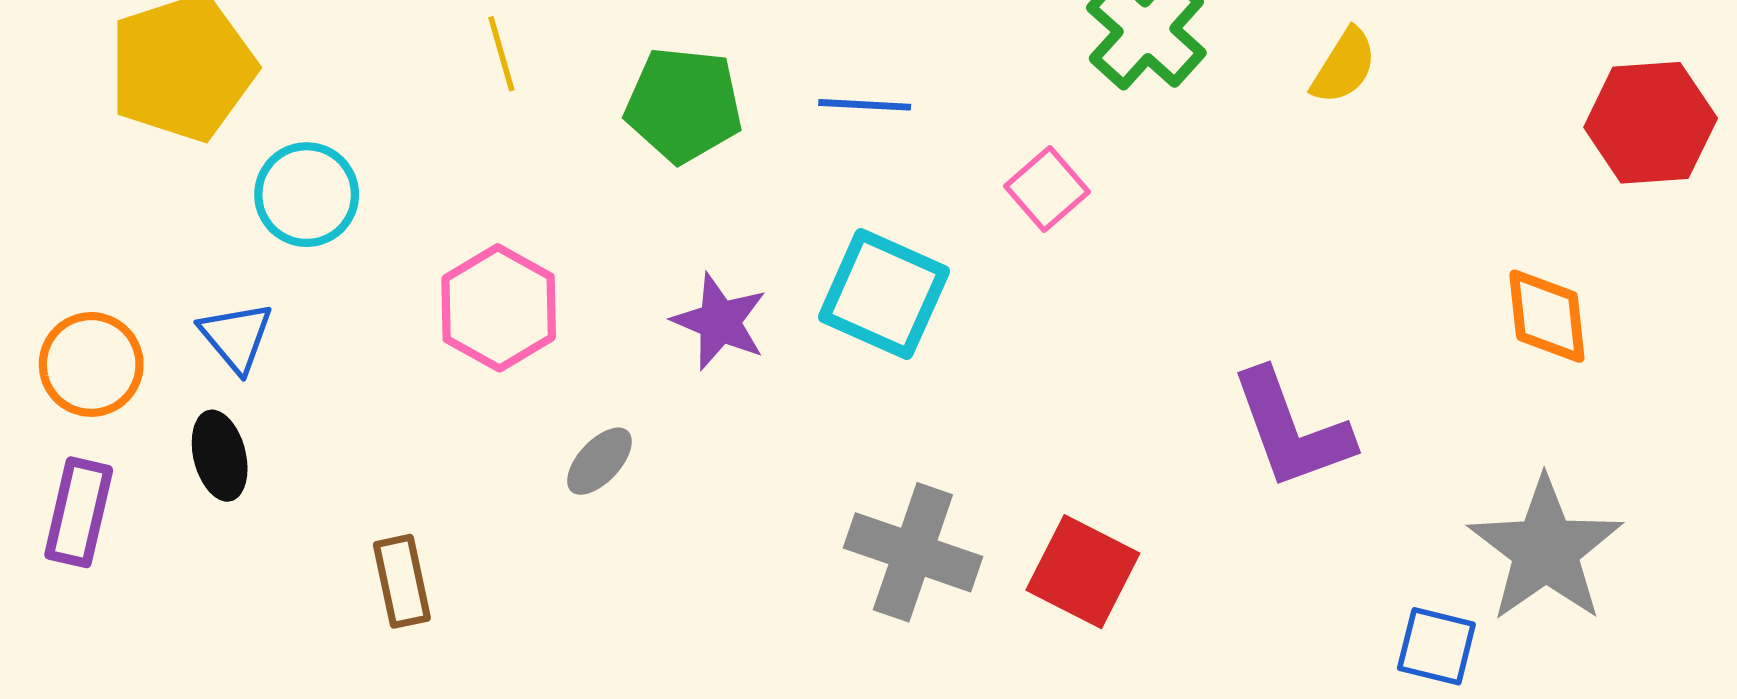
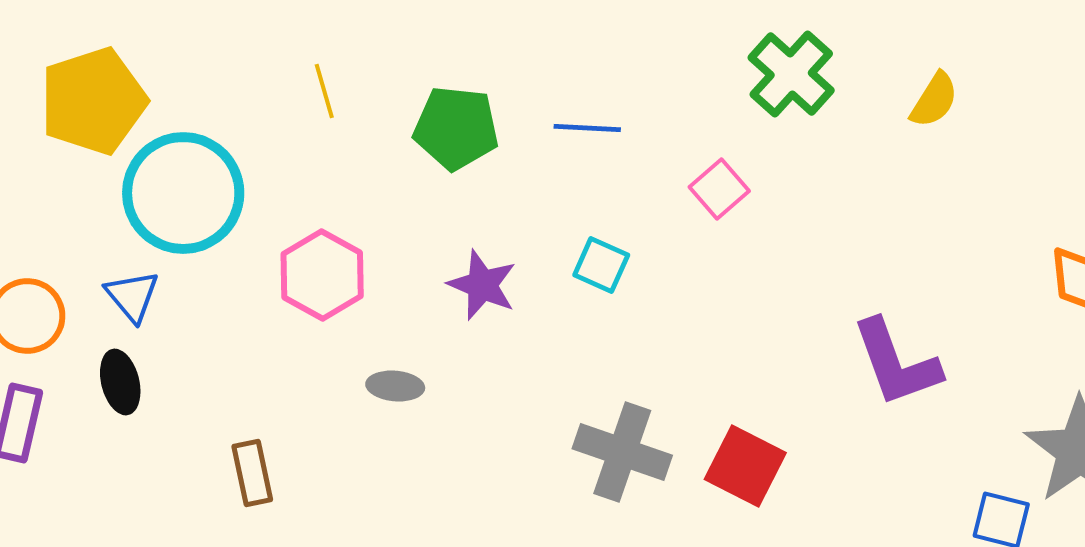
cyan circle: (307, 195) -> (183, 193), size x1.6
cyan square: (884, 294) -> (601, 265), size x0.6
gray ellipse: (599, 461) -> (395, 386), turned 52

